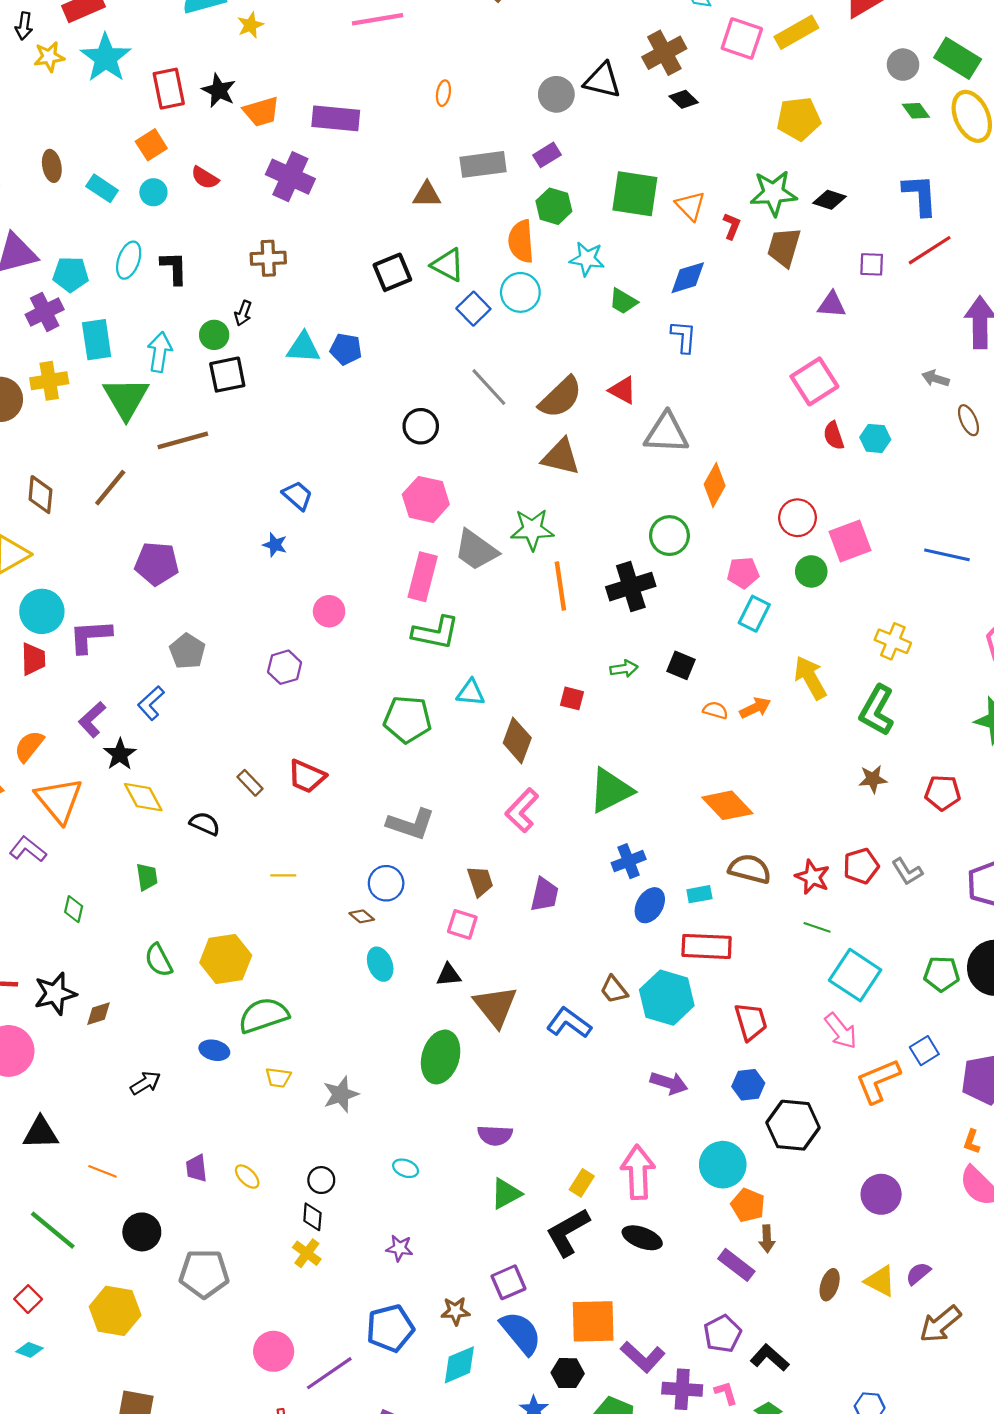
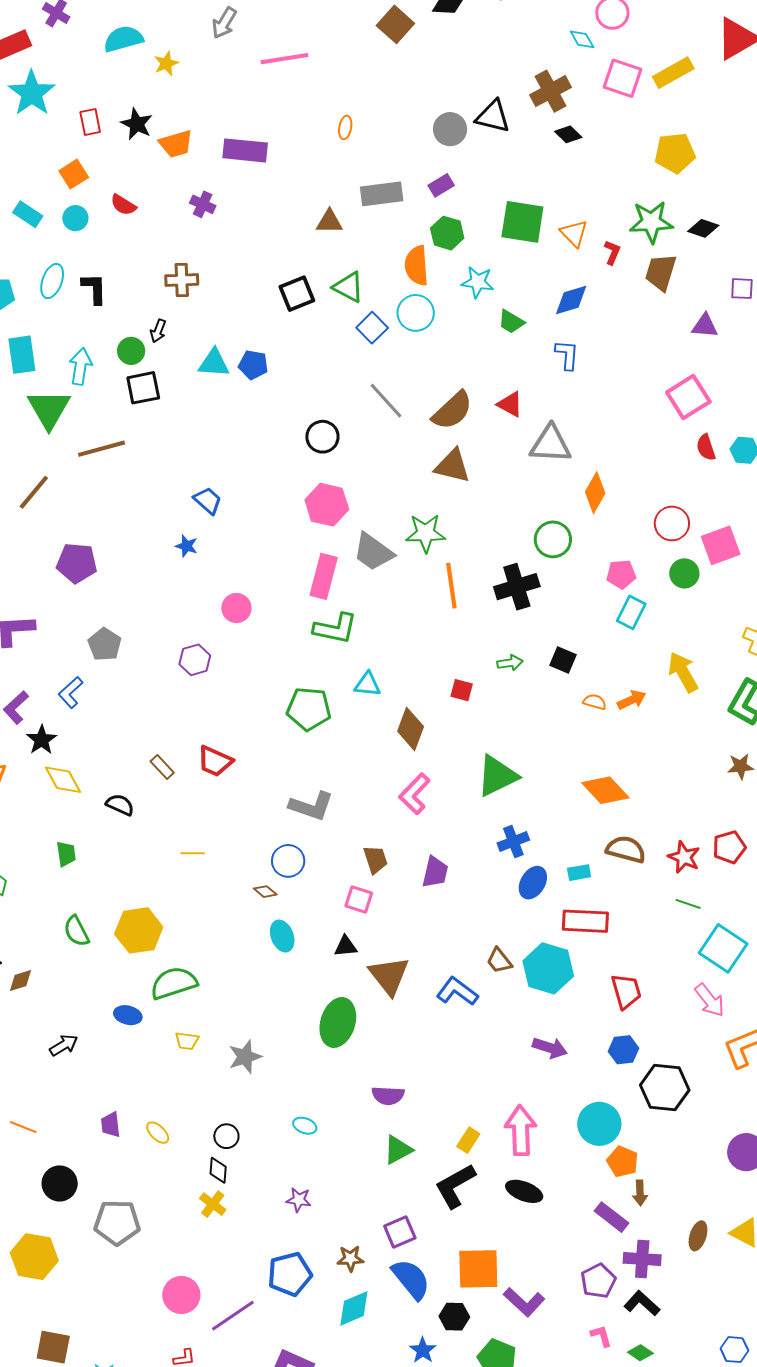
red rectangle: (169, 89) -> (90, 122), size x0.7
purple cross: (290, 177) -> (203, 204), size x0.6
purple cross: (682, 1389) -> (642, 1259), moved

